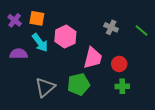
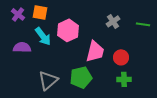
gray cross: (111, 27) -> (113, 21), turned 32
green line: (142, 30) -> (143, 24), turned -32

